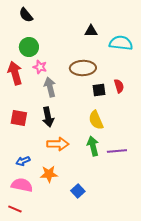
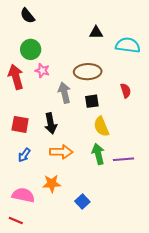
gray arrow: (50, 87) -> (64, 93), moved
black square: (99, 90) -> (92, 101), moved
blue arrow: (23, 161) -> (24, 155), moved, turned -32

